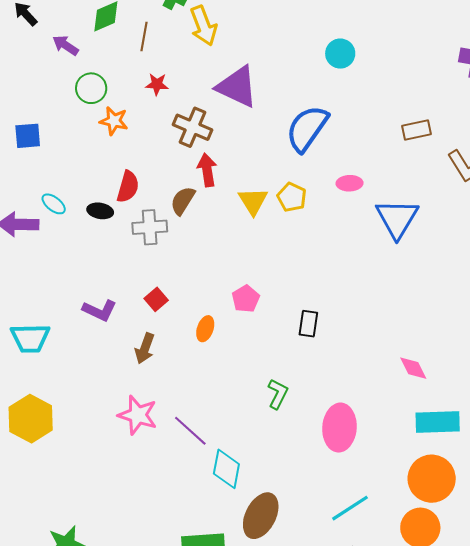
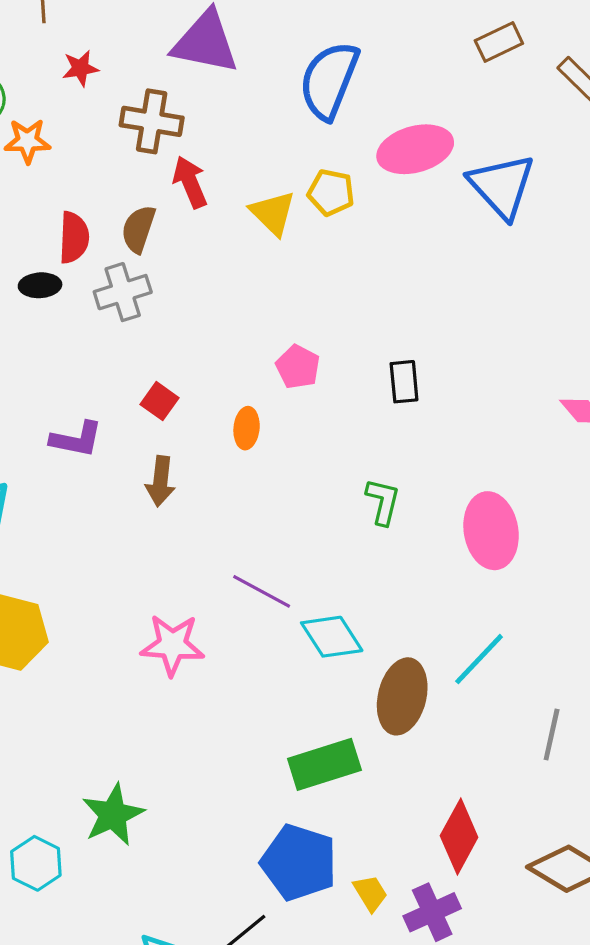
pink ellipse: (350, 183) -> (415, 149), size x1.8
brown semicircle: (183, 201) -> (138, 229), moved
pink star: (138, 415) -> (172, 645), moved
cyan diamond: (226, 469) -> (332, 637), turned -30
cyan line: (350, 508) -> (479, 659), moved

